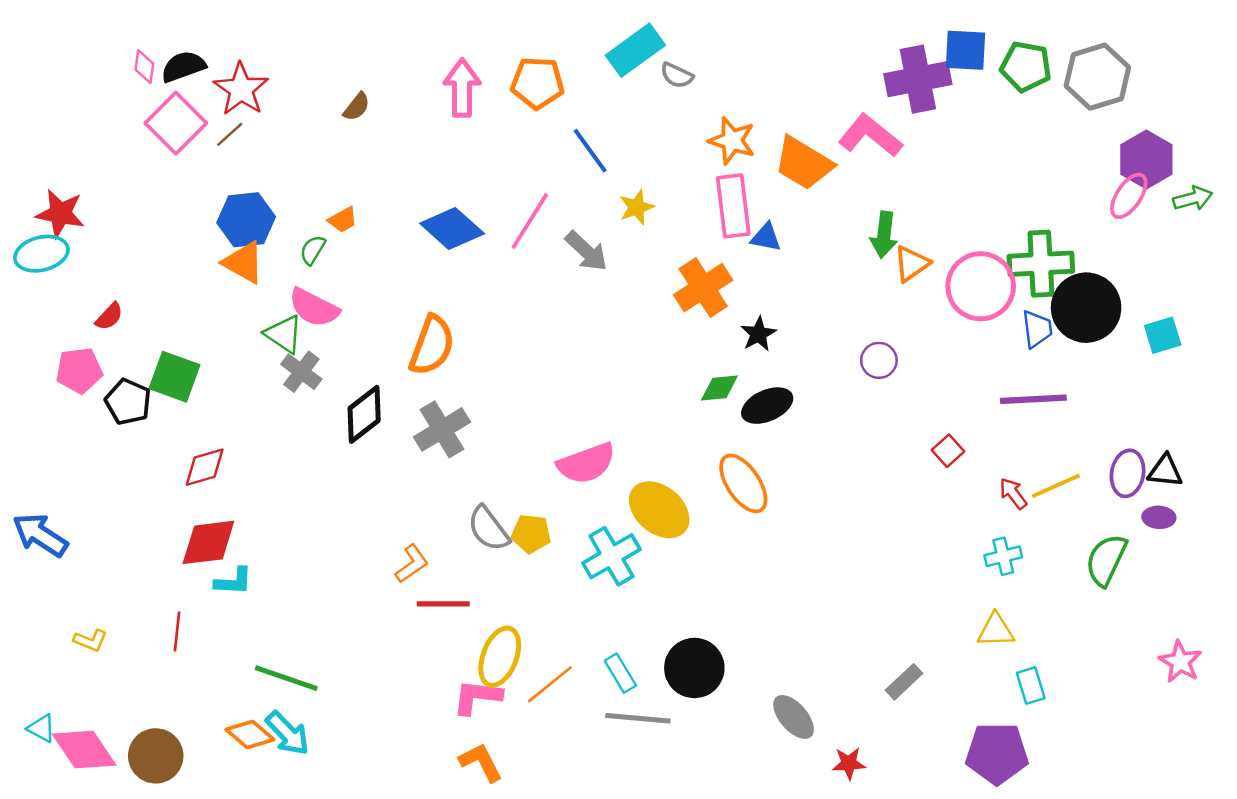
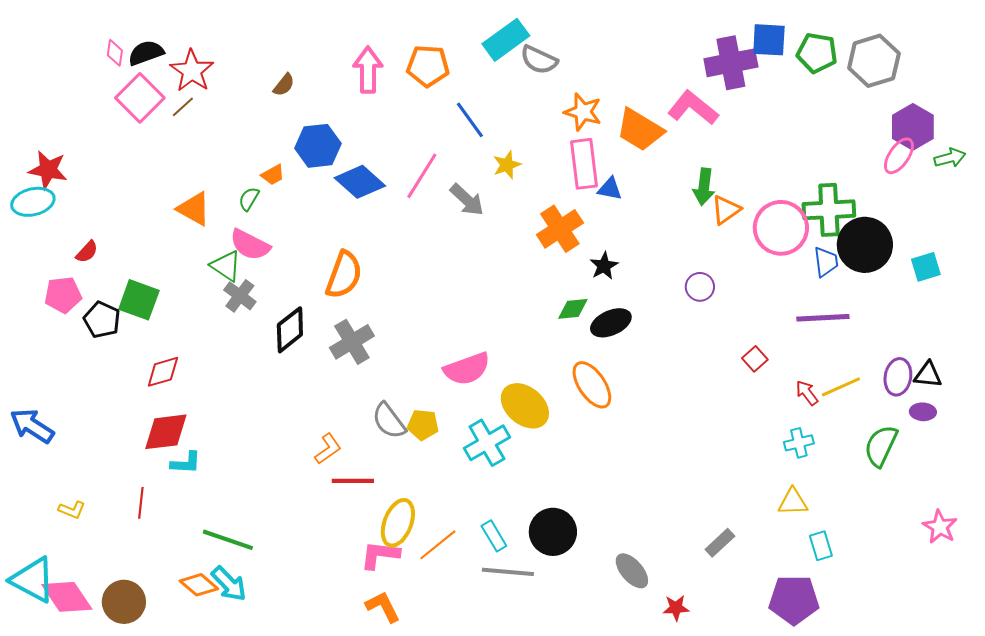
gray semicircle: (677, 75) -> (539, 60), size x1.4
blue hexagon: (246, 220) -> (318, 146), moved
cyan triangle: (41, 728) -> (33, 580), size x2.0

